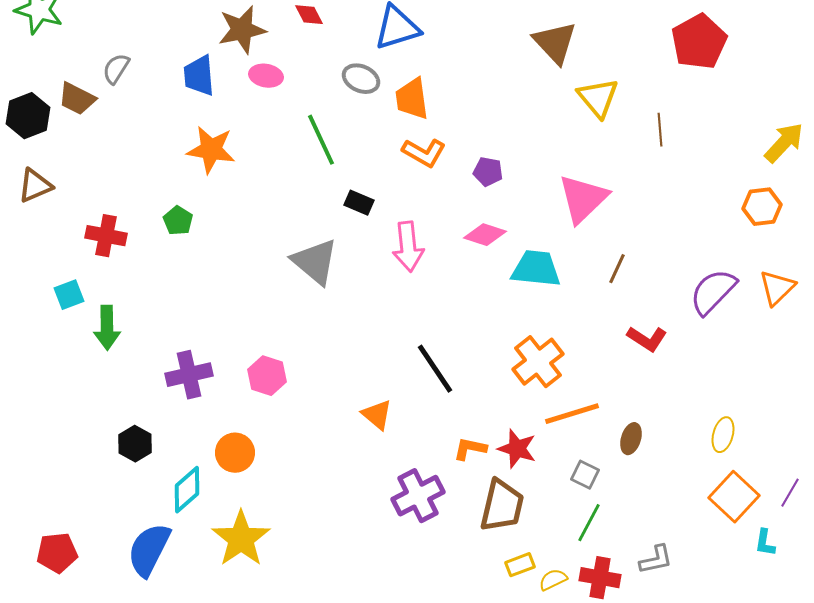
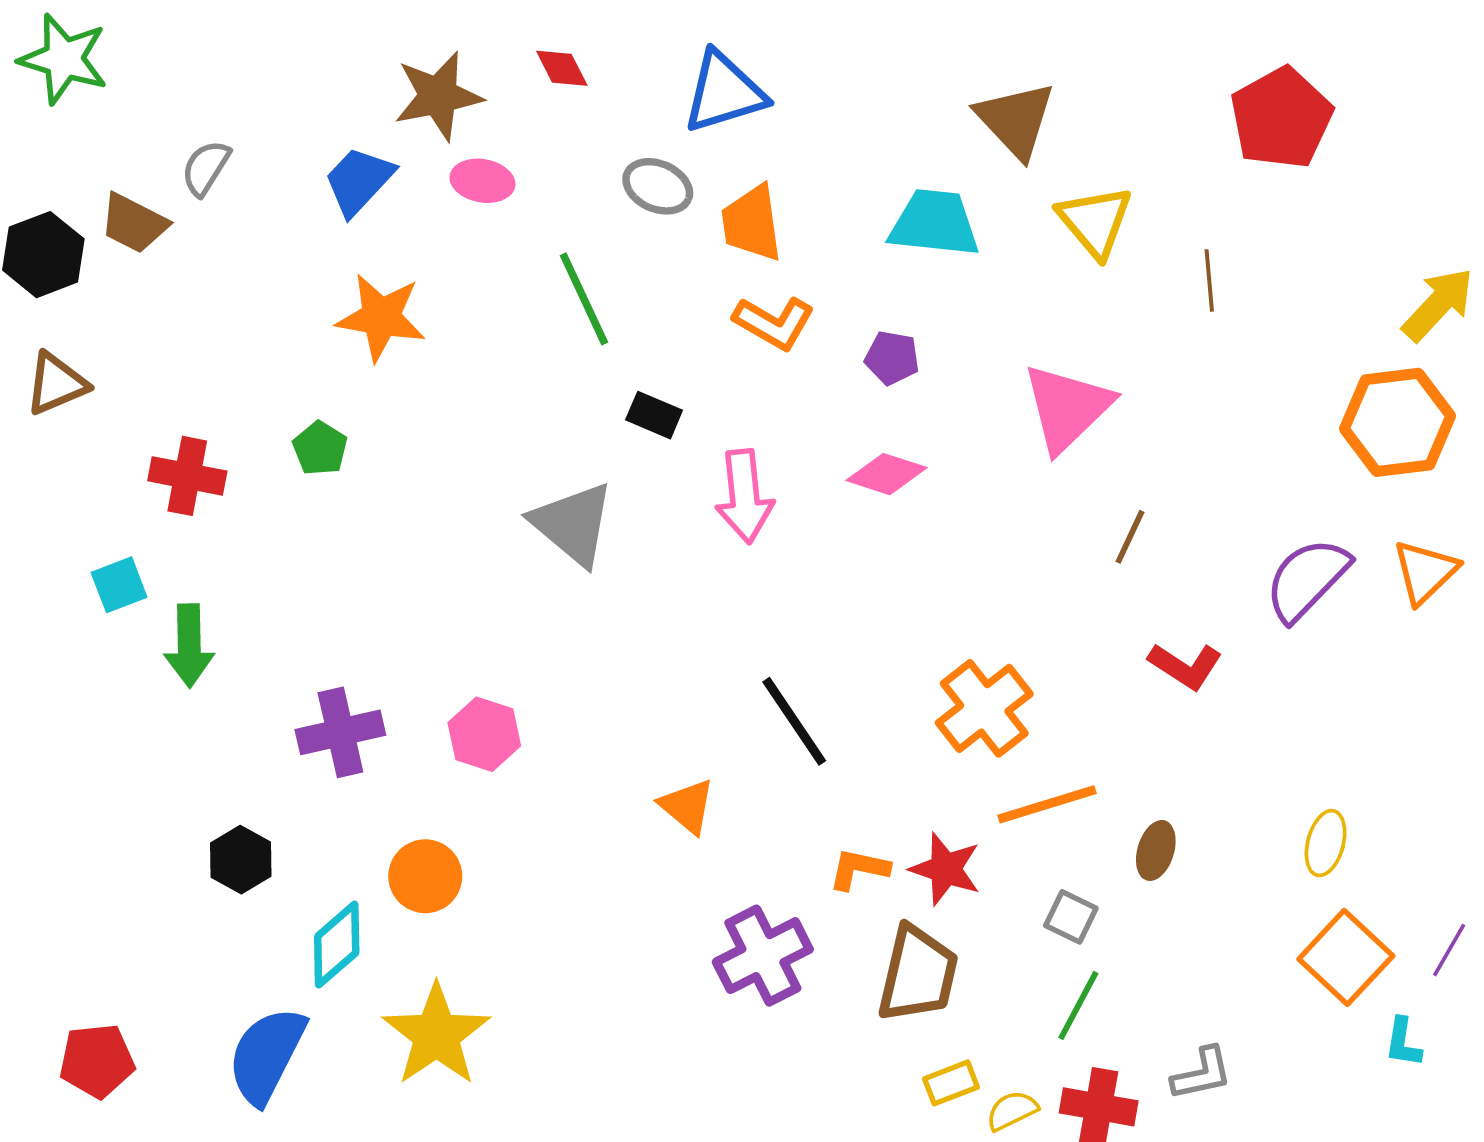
blue trapezoid: (199, 76) -> (359, 181), turned 48
orange hexagon: (762, 207) -> (1397, 422), size x1.5
cyan trapezoid: (536, 269) -> (934, 223), moved

